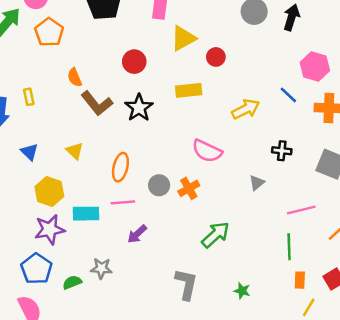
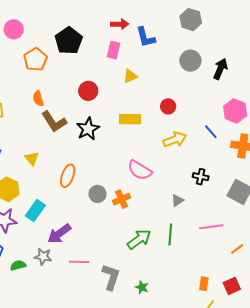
orange pentagon: (49, 32) -> (35, 60), moved
yellow triangle: (183, 38) -> (130, 76), size x0.7
red circle: (216, 57) -> (168, 106), moved
pink line: (123, 202) -> (79, 262), moved
cyan rectangle: (86, 214) -> (35, 211), turned -60
purple arrow: (137, 234) -> (59, 234), moved, size x1.4
green line: (289, 247) -> (170, 234), moved
green star: (242, 291) -> (142, 287), moved

